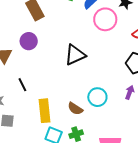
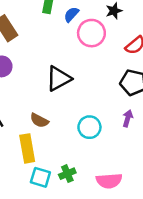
brown semicircle: (75, 109) -> (39, 120), moved

